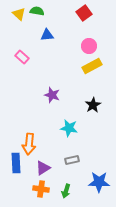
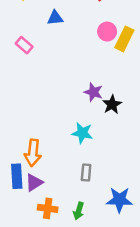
yellow rectangle: (92, 66) -> (124, 39), moved, turned -36
purple star: (52, 95) -> (93, 92), moved
gray rectangle: (72, 160) -> (86, 173), turned -72
purple triangle: (43, 168) -> (34, 182), moved

